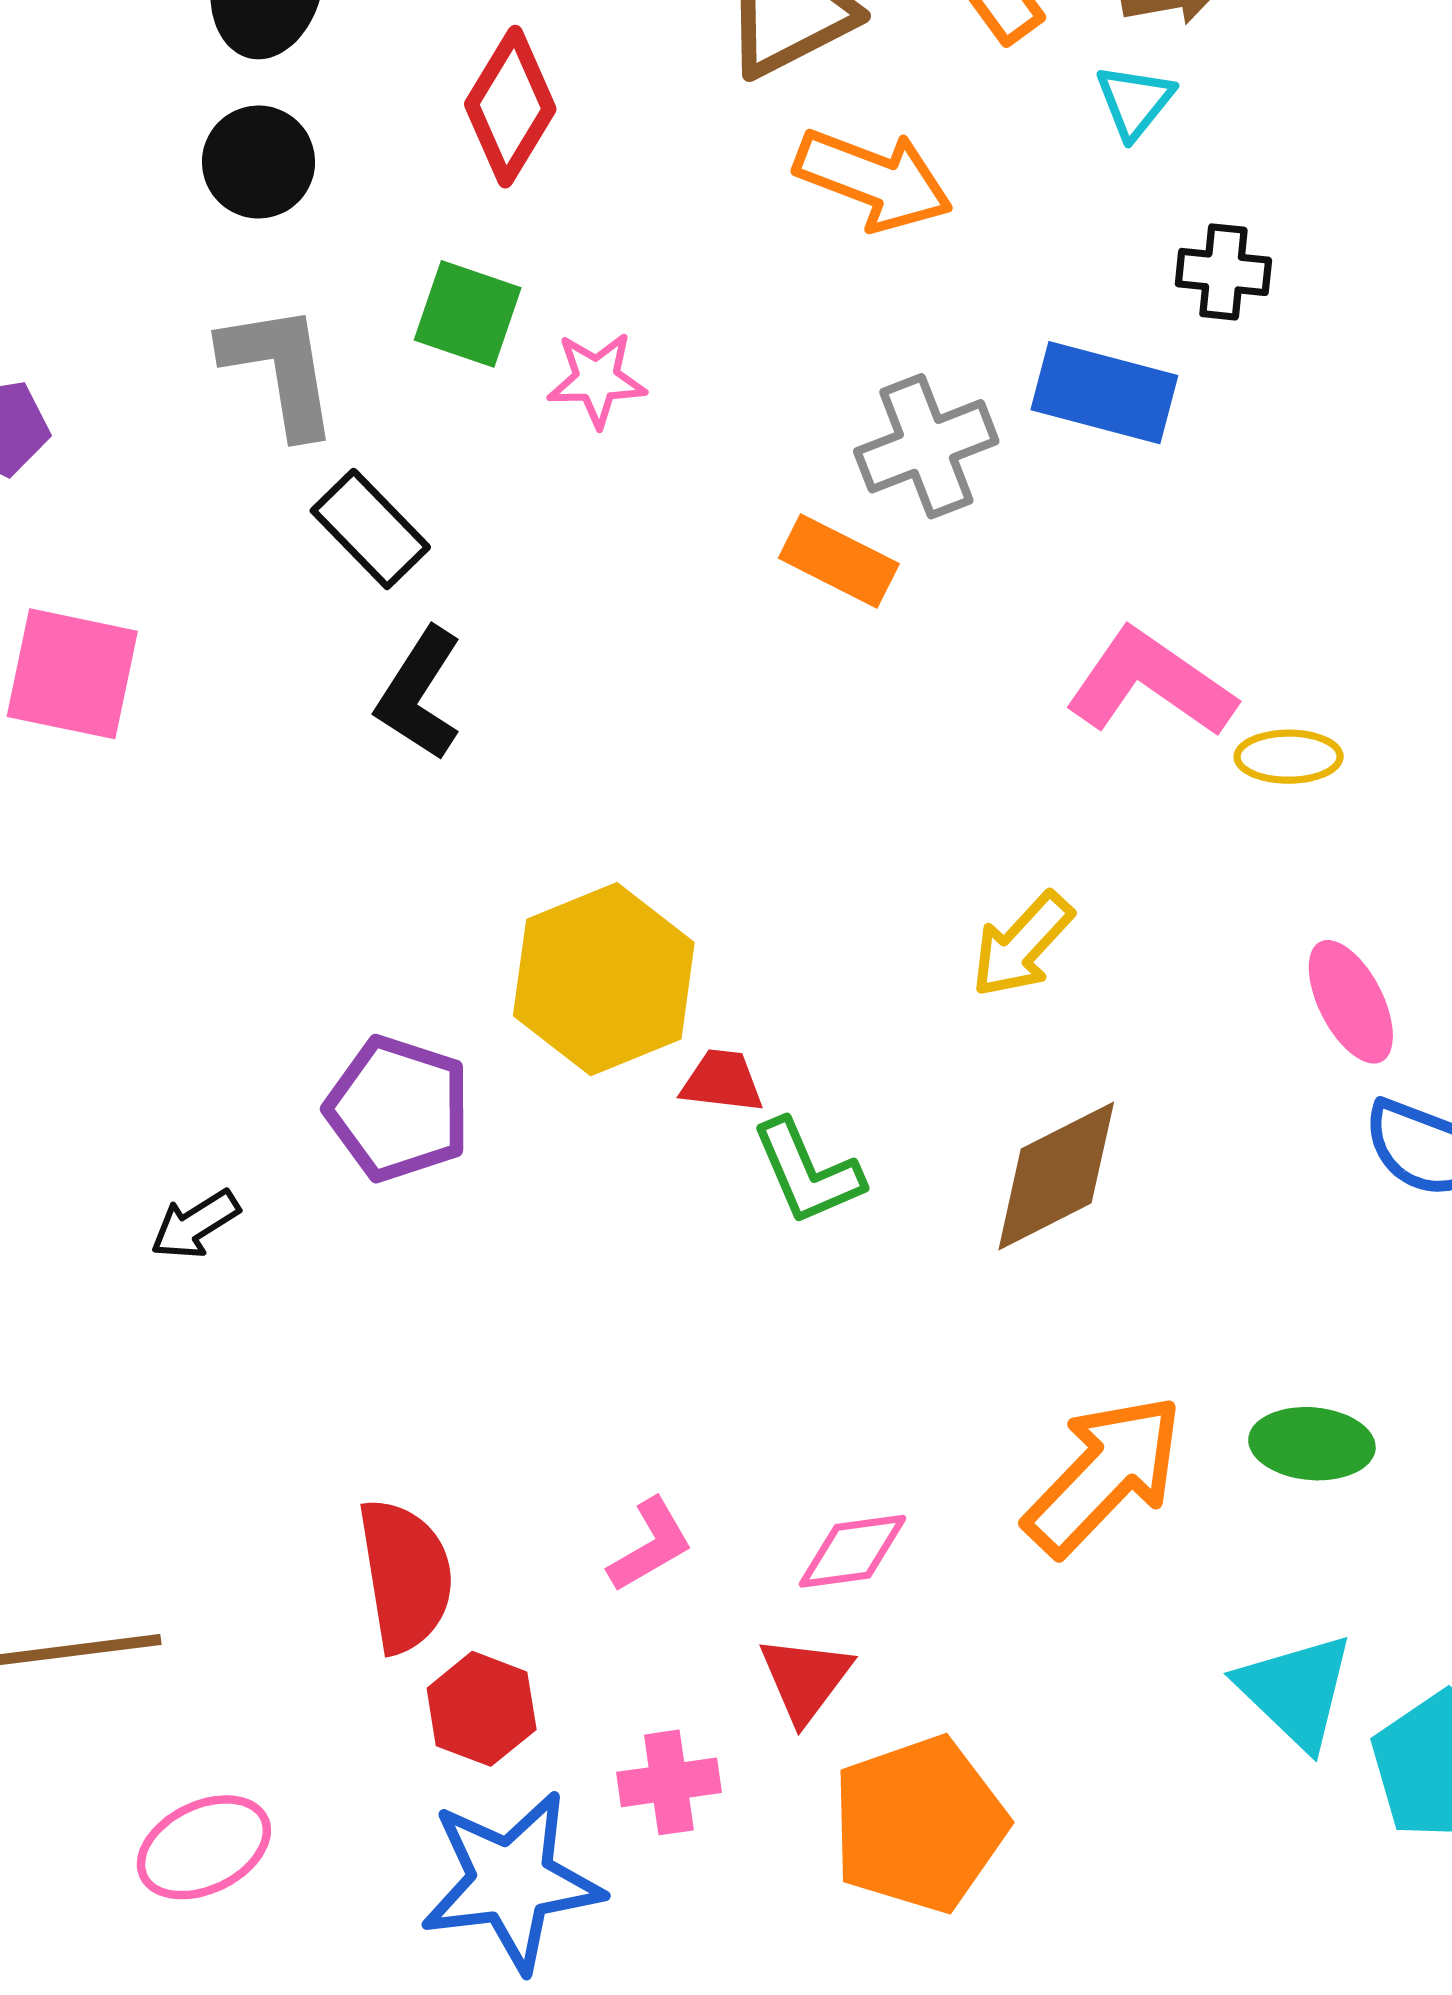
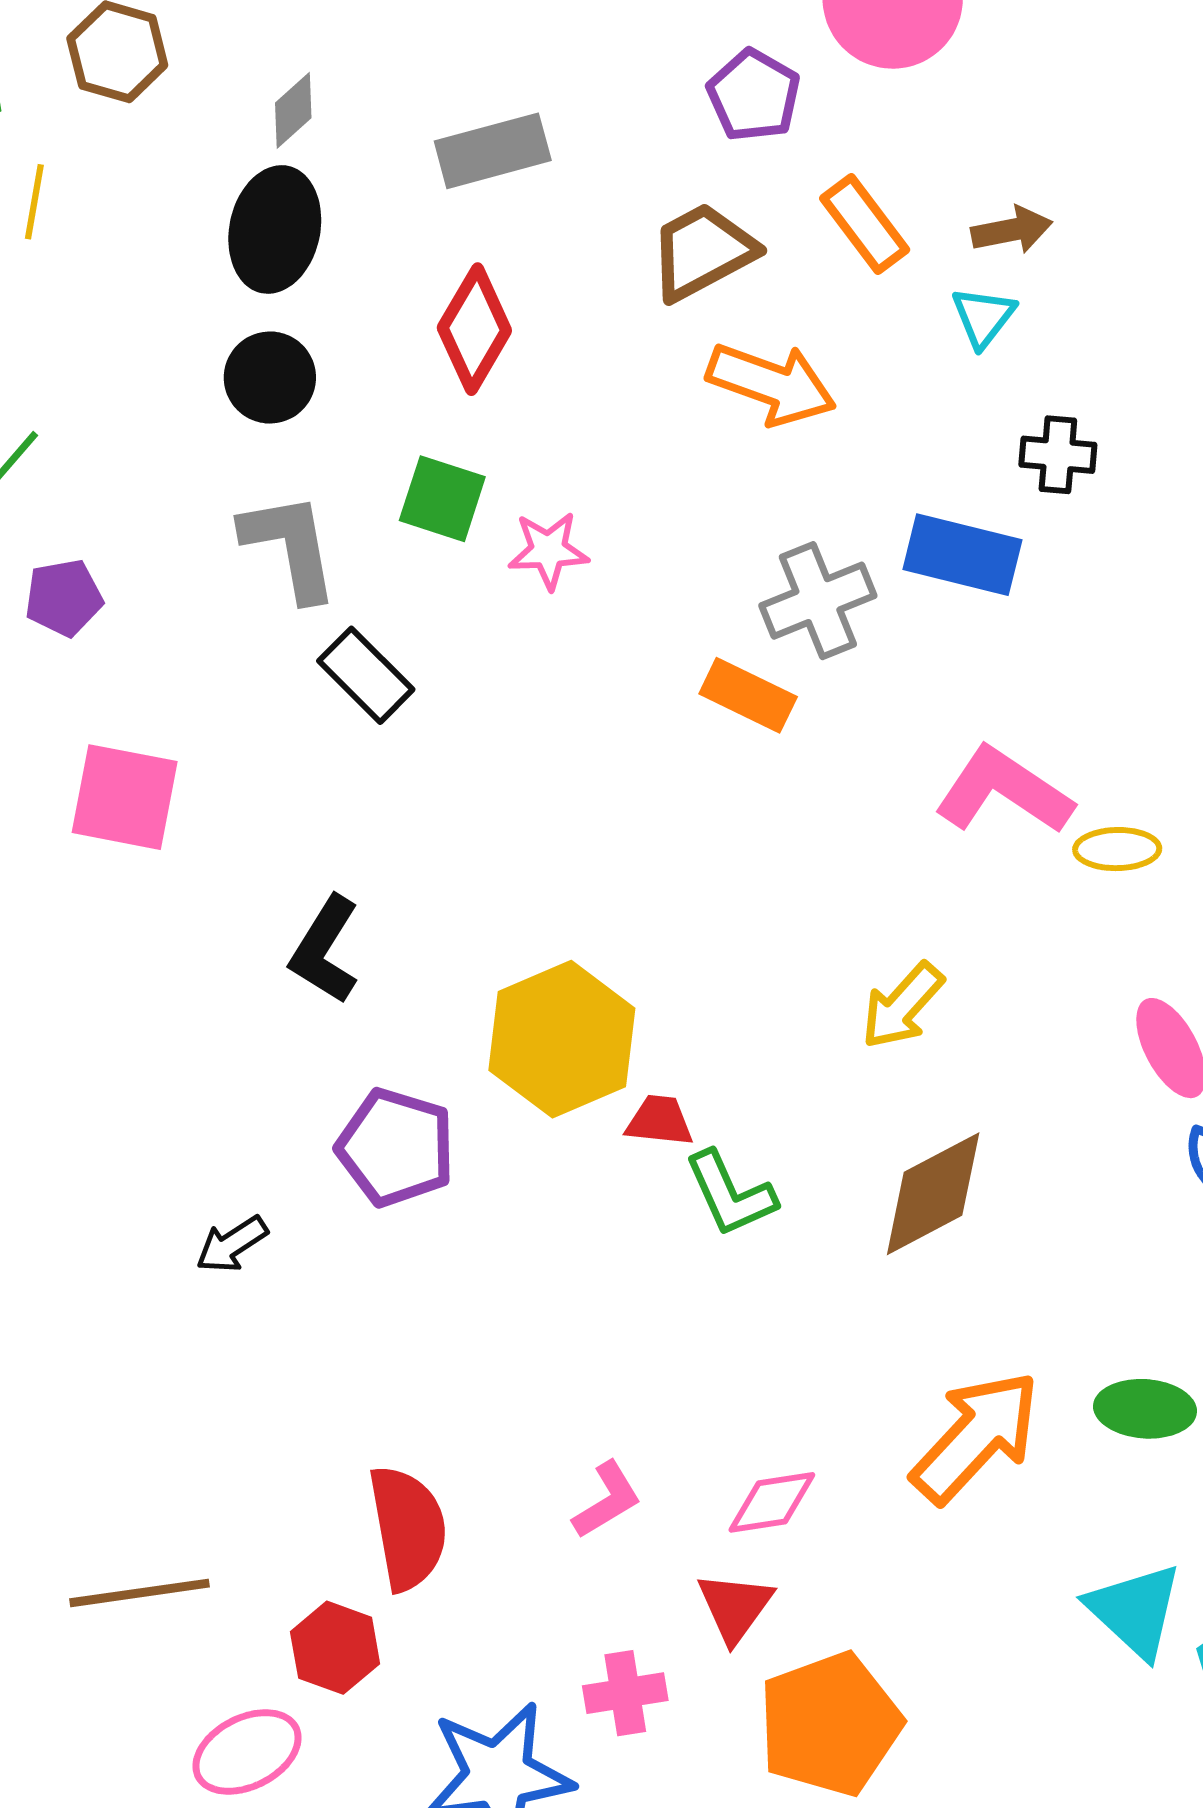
black L-shape: (419, 694) -> (325, 950), moved
red hexagon: (482, 1709) -> (335, 1648), moved

